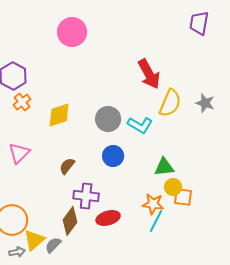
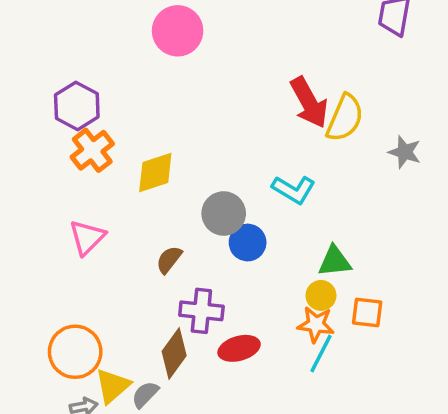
orange cross: (22, 102) -> (92, 150), size x1.4
yellow semicircle: (170, 103) -> (345, 118), moved
gray circle: (108, 119) -> (224, 213), moved
yellow circle: (173, 187) -> (321, 295), moved

